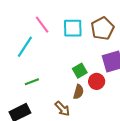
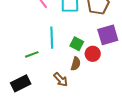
cyan line: (25, 47) -> (52, 38), moved, turned -35
green square: (80, 71) -> (77, 44), turned -32

